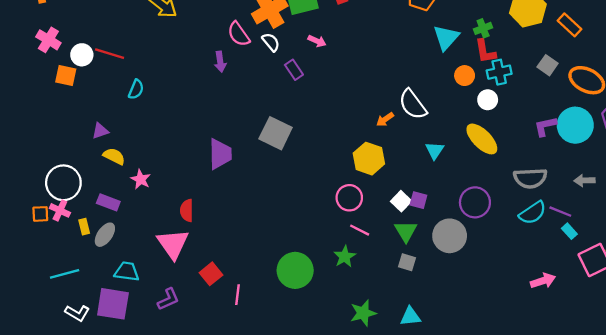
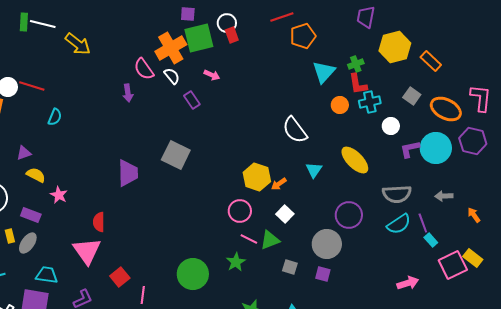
white circle: (488, 100) -> (391, 126), moved
orange arrow: (385, 119) -> (279, 184), moved
purple square: (418, 200) -> (323, 274), moved
purple line: (560, 212) -> (423, 223), turned 48
green triangle: (406, 231) -> (270, 240), moved, turned 40

